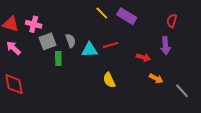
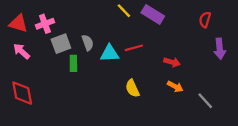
pink cross: (34, 24) -> (45, 24), turned -35
purple arrow: (165, 46) -> (220, 49), moved
orange arrow: (156, 79) -> (175, 87), moved
gray line: (182, 91) -> (205, 101), moved

